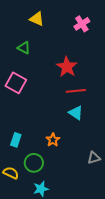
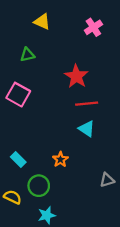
green triangle: (24, 48) -> (27, 55), turned -40
cyan rectangle: (16, 140) -> (18, 159), turned -64

